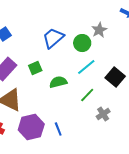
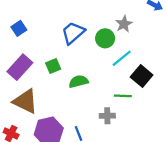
cyan line: (86, 67) -> (122, 58), moved
green line: (87, 95) -> (123, 96), moved, turned 49
gray cross: (103, 114) -> (107, 116), moved, turned 32

